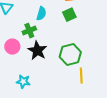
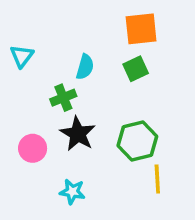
pink circle: (12, 47) -> (33, 148), moved
cyan star: (23, 82) -> (72, 192), moved

